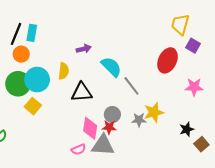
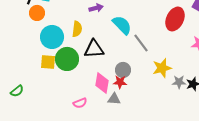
green circle: (18, 84) -> (67, 59), moved
yellow square: (33, 106) -> (48, 62), turned -35
gray star: (139, 120) -> (179, 82), moved
gray triangle: (103, 145) -> (114, 99), size x0.6
pink semicircle: (78, 149) -> (80, 103), moved

